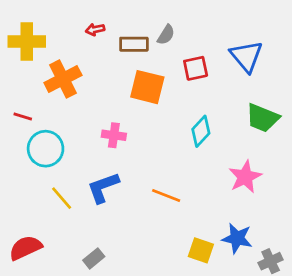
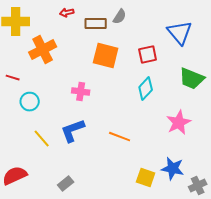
red square: (196, 68) -> (148, 55), moved
cyan circle: (46, 149) -> (30, 102), size x0.7

